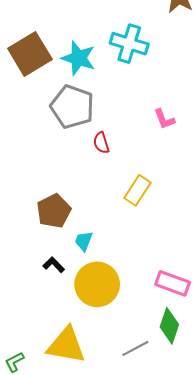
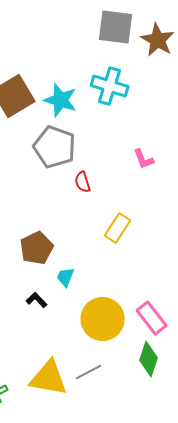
pink rectangle: (173, 283) -> (152, 318), turned 32
yellow circle: (97, 284) -> (103, 319), moved
gray line: (135, 348) -> (89, 372), moved

